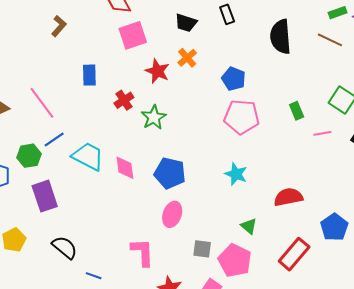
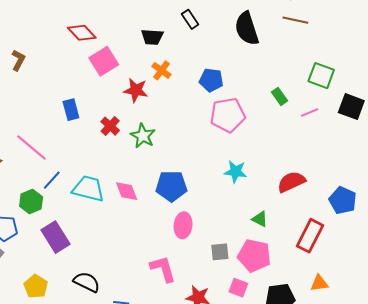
brown L-shape: (59, 26) -> (18, 60), moved

